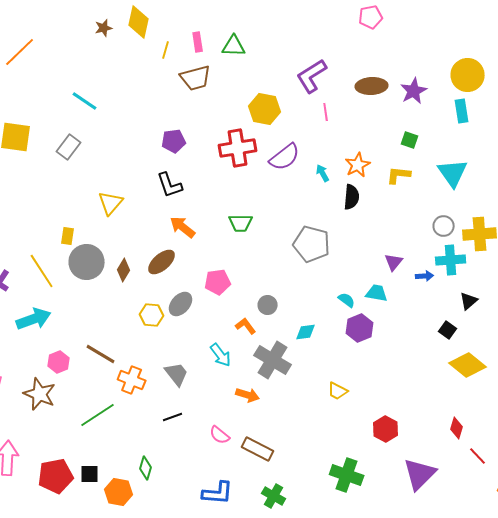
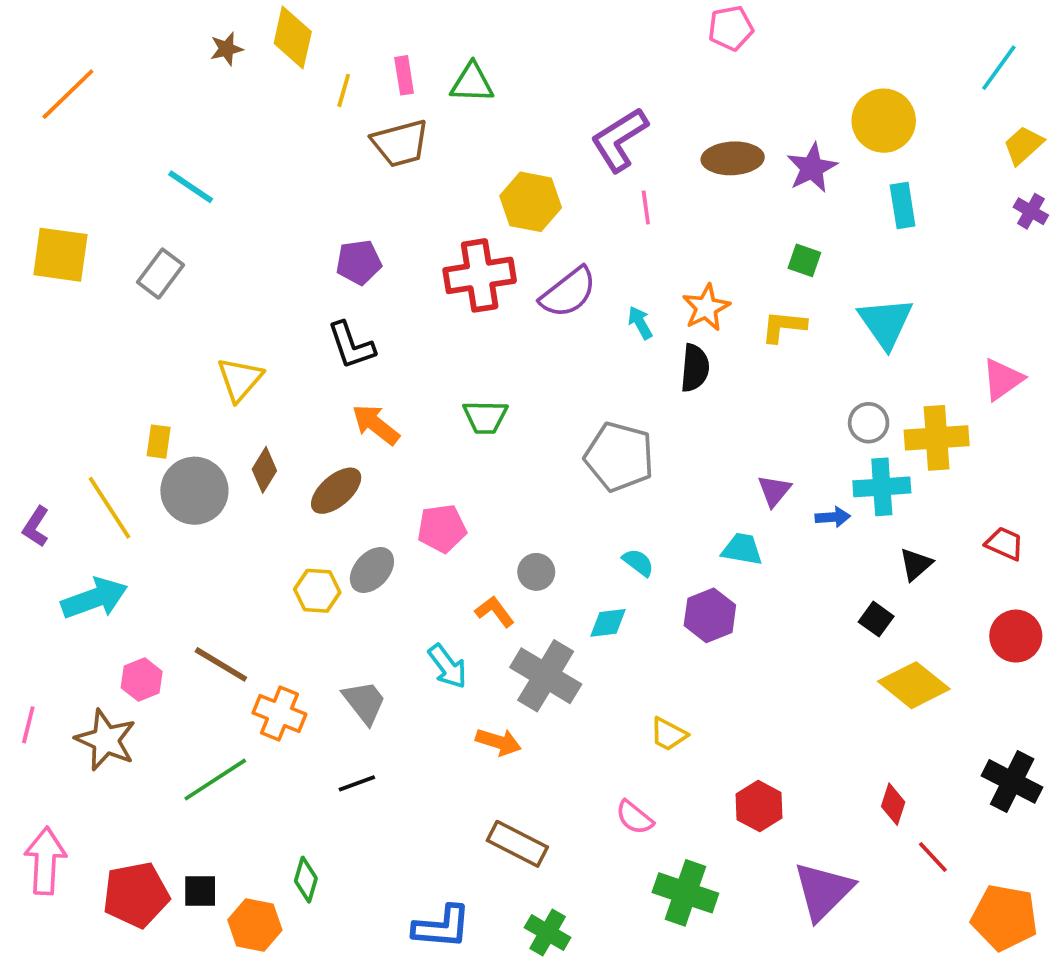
yellow circle: (468, 75) -> (884, 121), moved
brown diamond: (124, 270) -> (264, 470), moved
cyan semicircle: (347, 300) -> (638, 562), moved
pink semicircle: (220, 435) -> (634, 817), moved

